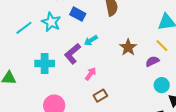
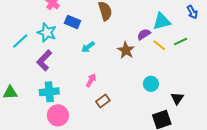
purple L-shape: (72, 54) -> (44, 60), moved
purple semicircle: (152, 61) -> (144, 34), moved
cyan cross: (45, 64) -> (49, 92), moved
cyan circle: (162, 85) -> (151, 84), moved

